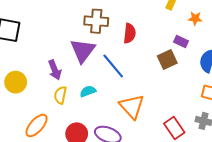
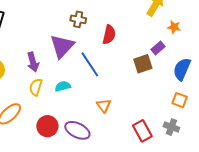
brown cross: (96, 21) -> (78, 19), size x0.7
purple rectangle: (181, 42) -> (158, 48), turned -72
orange triangle: (132, 106) -> (104, 106), size x0.6

